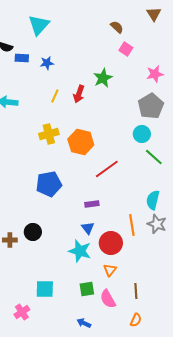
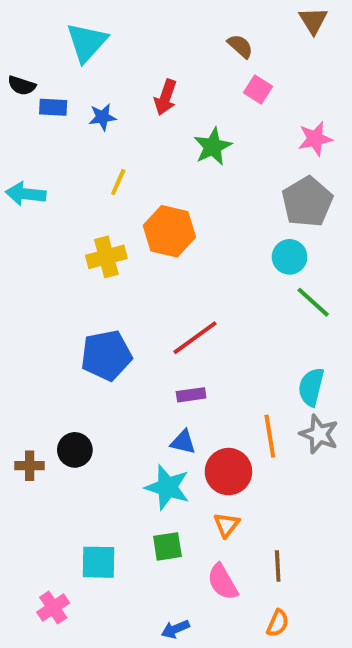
red arrow: (79, 94) -> (165, 97), moved
orange hexagon: (81, 142) -> (169, 231), moved
red line: (107, 169) -> (195, 338), moved
blue triangle: (88, 228) -> (183, 442), turned -40
green square: (87, 289) -> (167, 546), moved
blue arrow: (84, 323) -> (175, 629), turned -48

